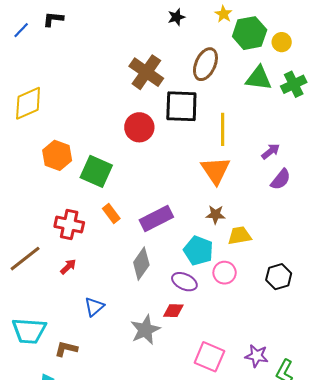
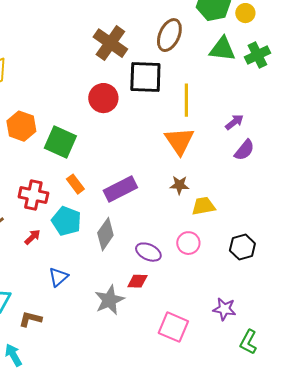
cyan pentagon: (198, 251) -> (66, 221), moved
purple star: (257, 356) -> (224, 309), moved

